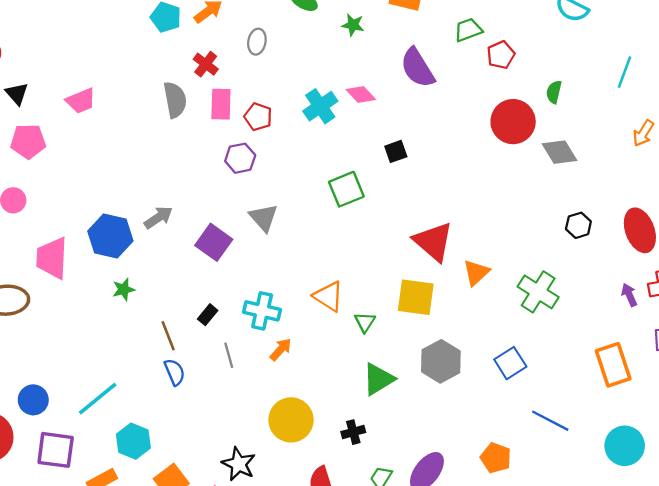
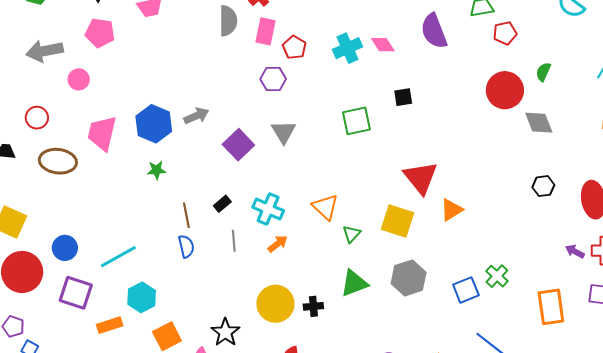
green cross: (538, 292) -> (497, 276), moved, size x0.7
purple arrow: (629, 295) -> (575, 251), turned -48
black cross: (353, 432) -> (313, 306), moved

